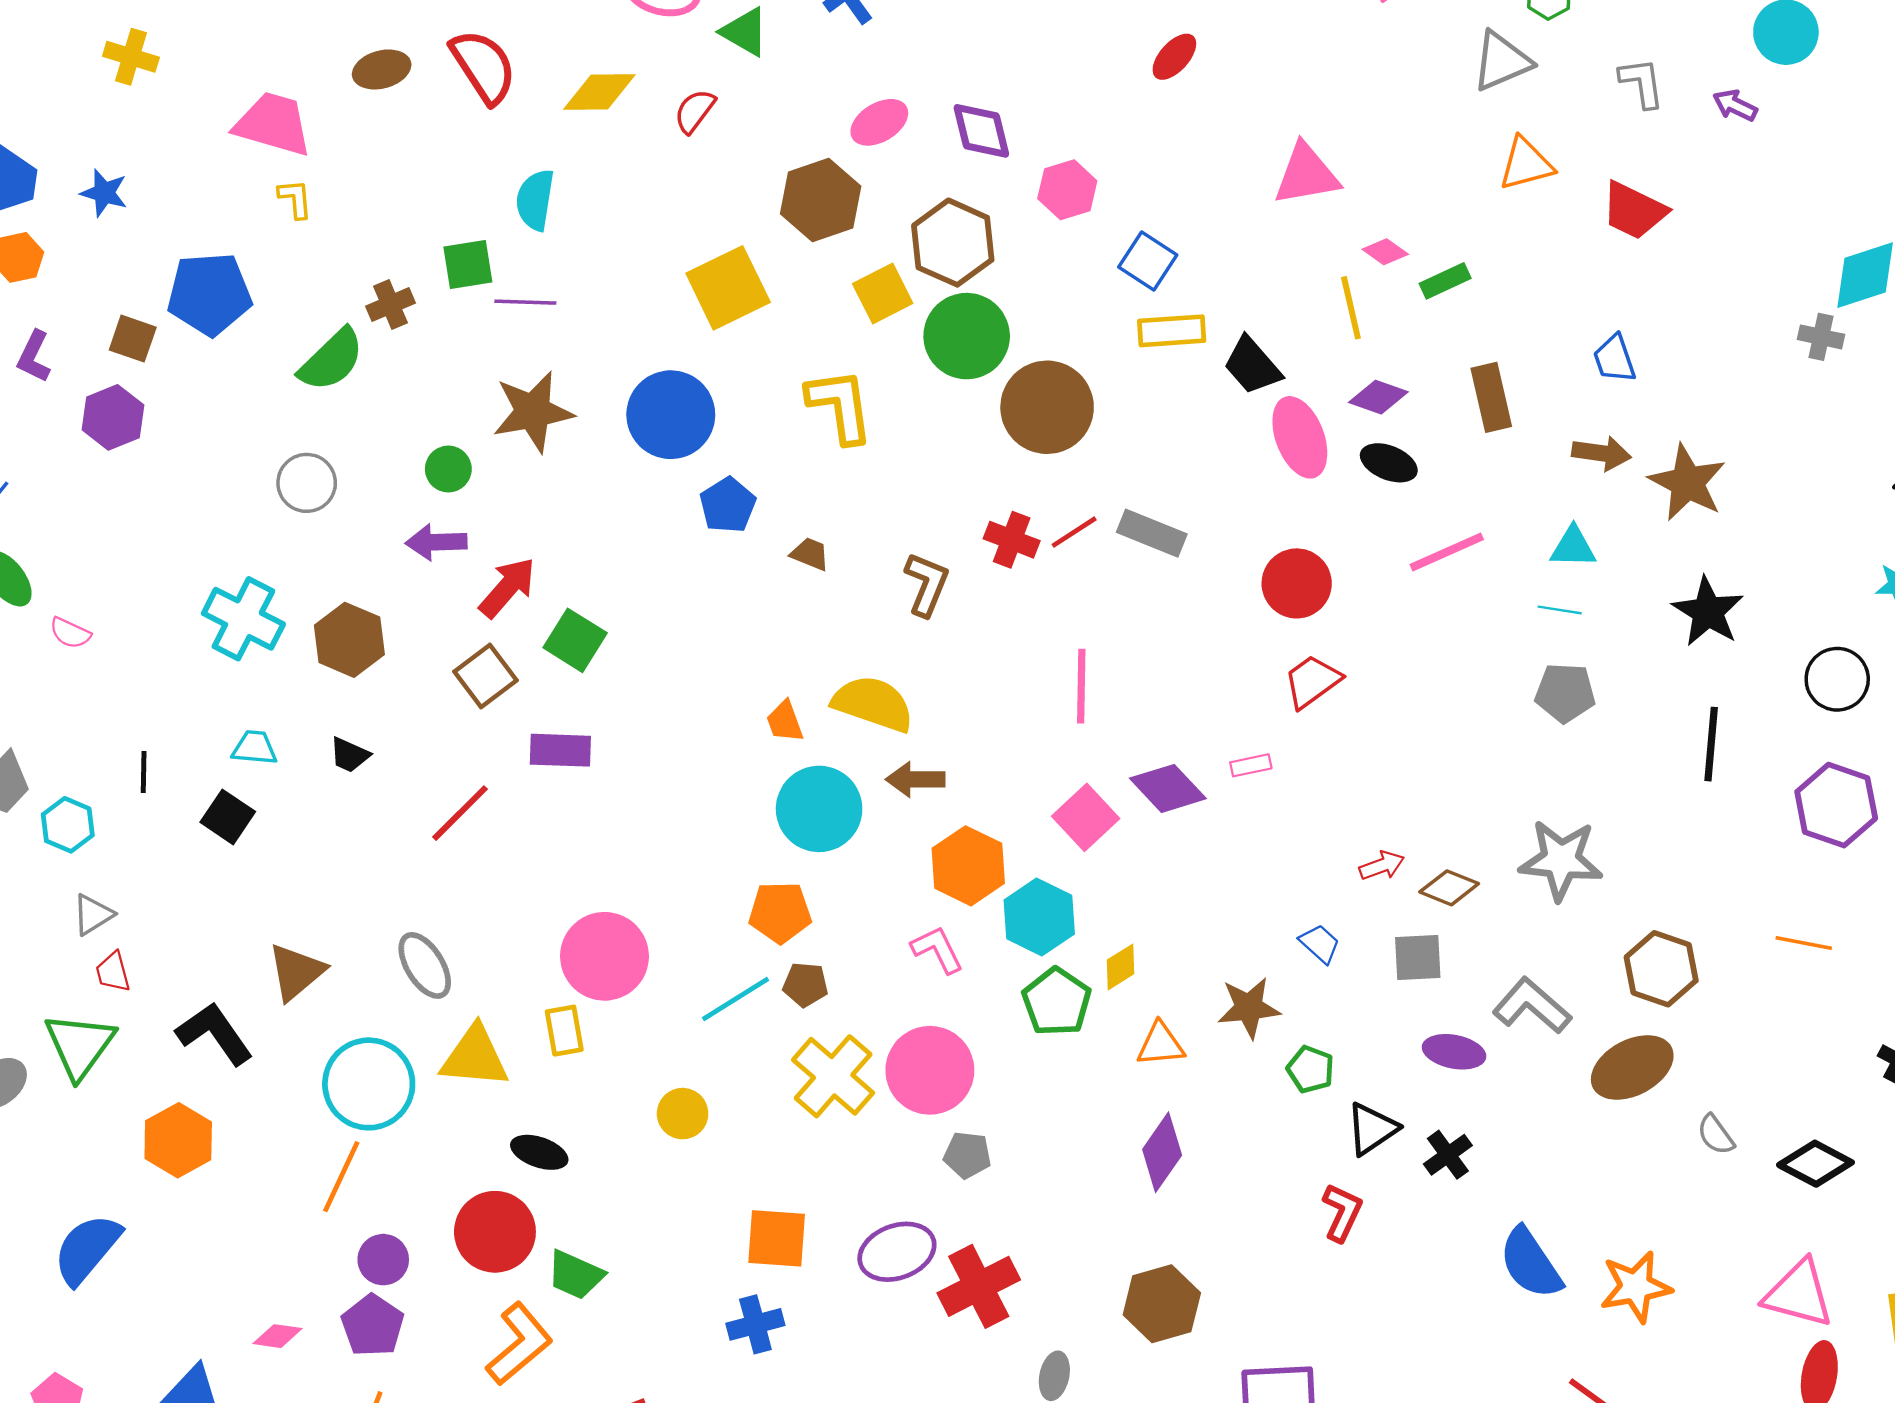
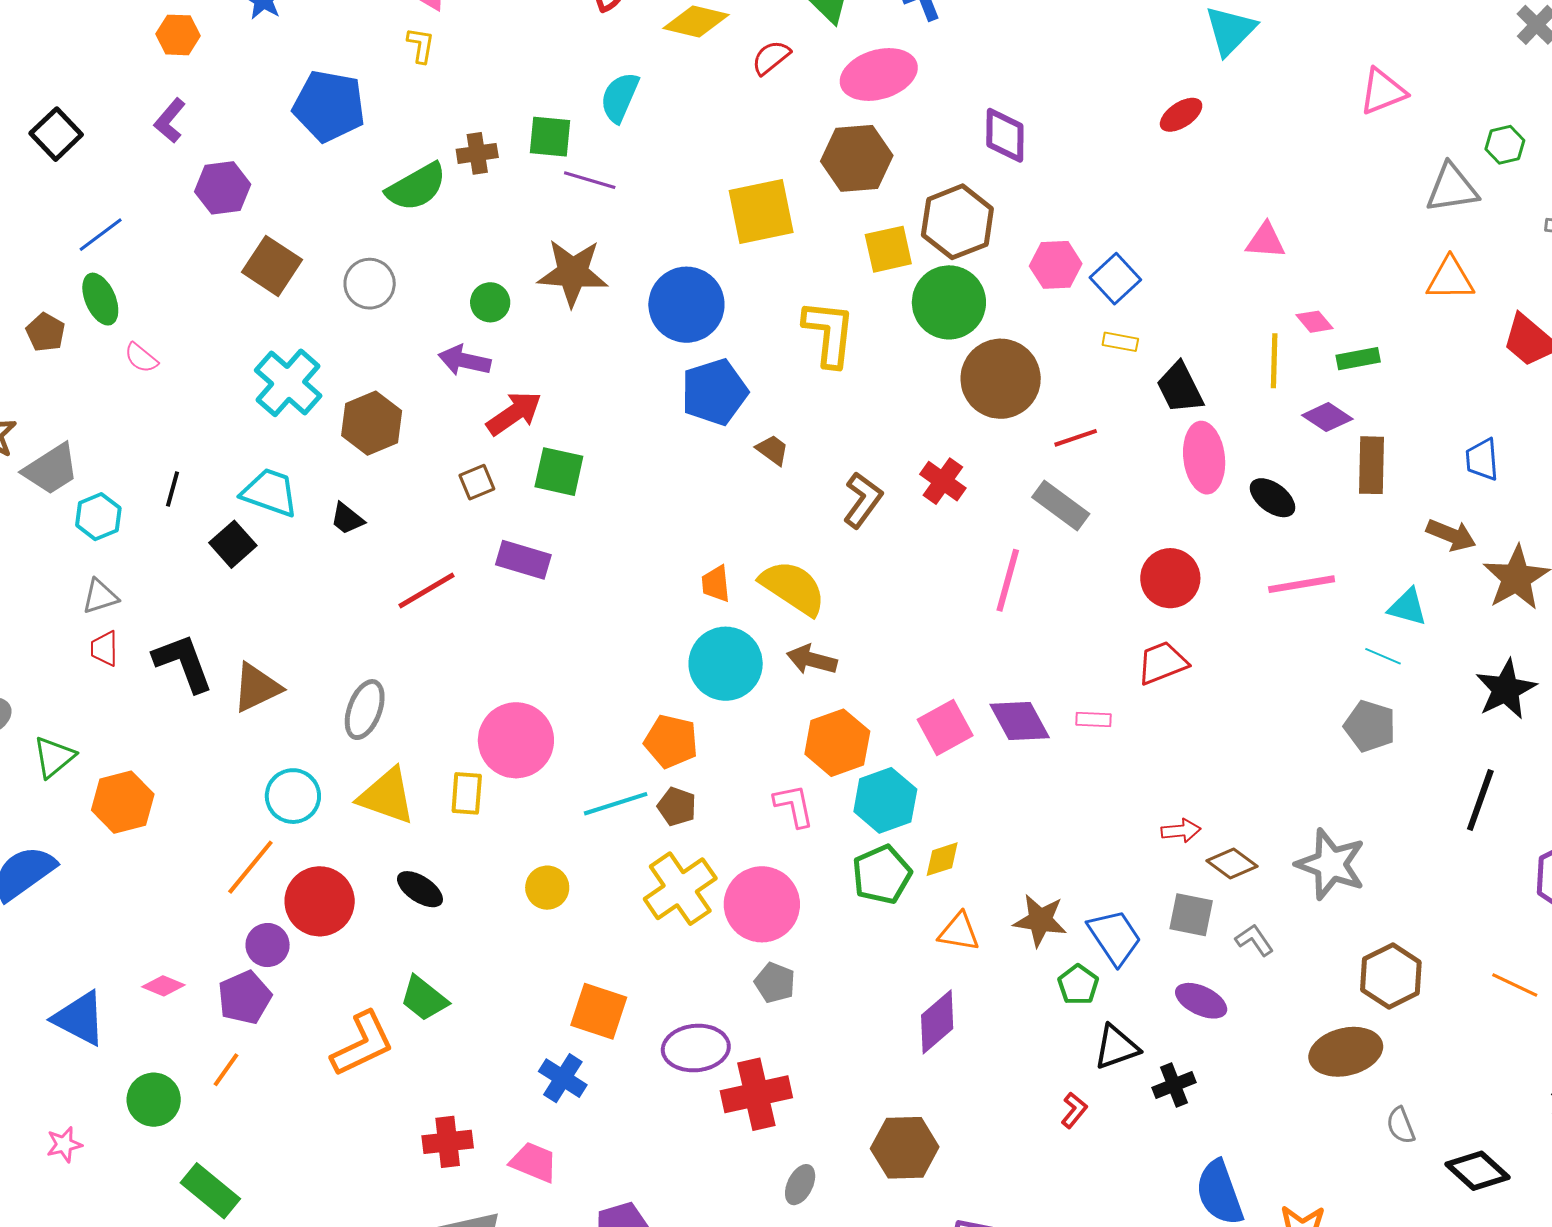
pink ellipse: (879, 122) -> (879, 74), moved, size x1.5
pink triangle: (1306, 174) -> (1266, 241), size x0.7
pink hexagon: (1067, 190) -> (1056, 265), moved
yellow rectangle: (1172, 331) -> (1120, 342), size x0.6
brown square: (133, 339) -> (272, 266), moved, size x1.4
purple diamond: (1378, 397) -> (1327, 417), moved
blue pentagon: (728, 505) -> (714, 392), size x1.4
red line: (1074, 532) -> (1076, 438), moved
green square: (575, 640) -> (559, 472), turned -34
brown square: (485, 676) -> (477, 482), size x0.7
pink line: (1081, 686) -> (1008, 580), moved
cyan trapezoid: (255, 748) -> (270, 493), size x1.5
blue trapezoid: (1320, 944) -> (1115, 937), moved, size x1.6
gray ellipse: (425, 965) -> (365, 710), turned 38
gray L-shape: (1532, 1006) -> (1254, 940), moved, size x0.6
black L-shape: (214, 1034) -> (183, 663), moved
green triangle: (80, 1045) -> (54, 757), moved, size x0.7
cyan circle: (369, 1084) -> (293, 796), size x0.7
red L-shape: (1342, 1212) -> (1074, 1110), size x0.7
red circle: (495, 1232) -> (320, 901), moved
blue cross: (755, 1324) -> (563, 1078), turned 33

